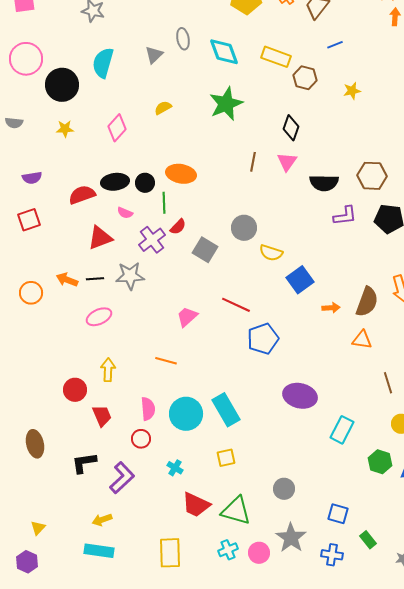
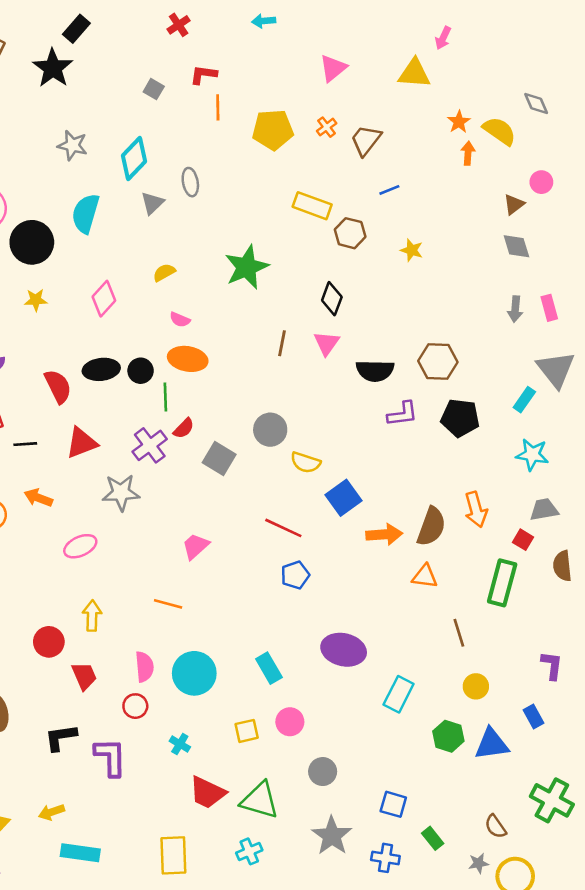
cyan diamond: (224, 52) -> (134, 158), moved, turned 64
yellow star: (352, 91) -> (412, 250), turned 30
red semicircle: (82, 195) -> (58, 386), turned 84
pink semicircle: (125, 213) -> (180, 320), moved
black line: (95, 279) -> (25, 444), moved
red line: (236, 305) -> (283, 528), moved
orange arrow: (331, 308) -> (384, 534), size x1.5
blue pentagon: (263, 339) -> (295, 575), size x0.7
cyan rectangle: (226, 410) -> (269, 668), moved, size x0.7
purple L-shape: (122, 478) -> (110, 757), turned -48
yellow arrow: (102, 520) -> (51, 812), moved
pink circle: (259, 553) -> (290, 722), moved

